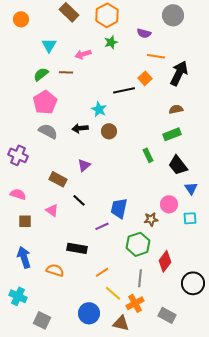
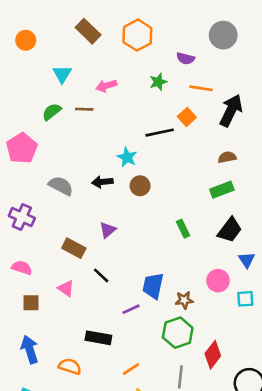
green star: (111, 42) -> (158, 82), moved
pink pentagon: (45, 102) -> (22, 148), moved
green rectangle: (148, 155) -> (183, 229), moved
black trapezoid: (178, 165) -> (230, 230), turned -105
brown star: (151, 219) -> (184, 300), moved

